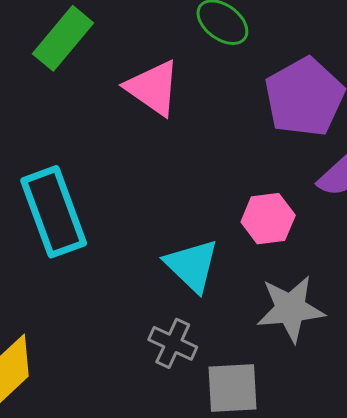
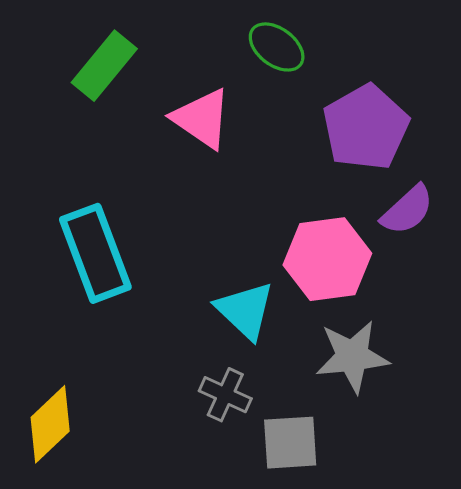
pink hexagon: (268, 219) -> (327, 259), size x1.5

